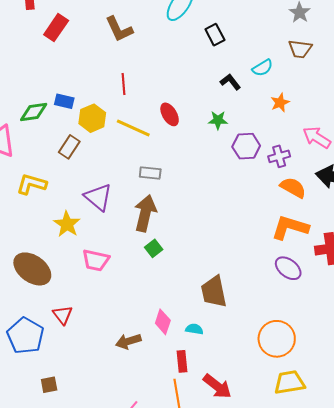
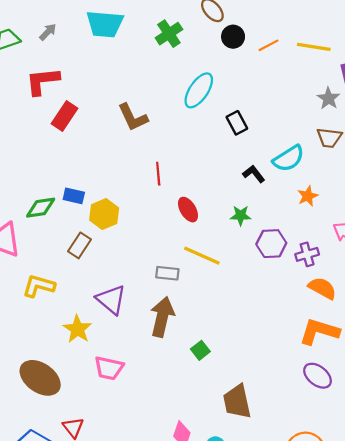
cyan semicircle: (263, 68) -> (289, 158), size x1.4
red line: (123, 84) -> (158, 174), moved
yellow line: (133, 128) -> (202, 256), moved
green square: (154, 248) -> (200, 350), moved

